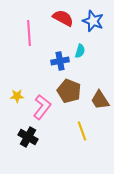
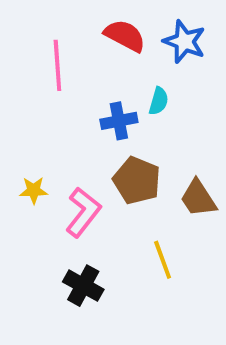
black cross: (28, 137) -> (83, 286), moved

